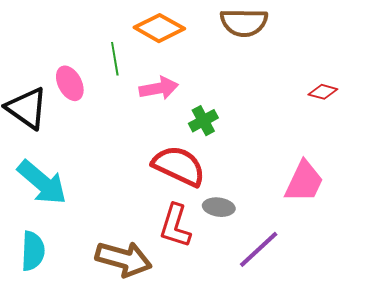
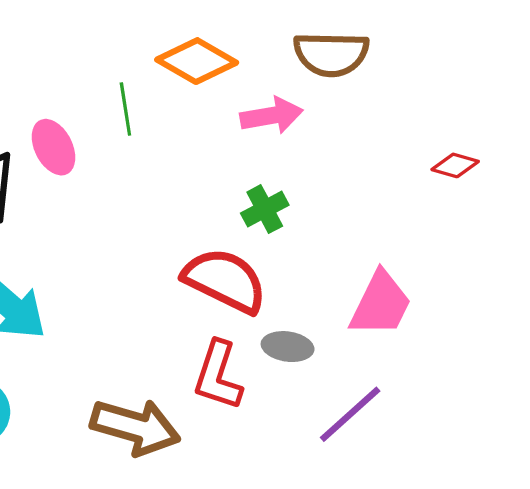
pink arrow: (159, 88) -> (271, 116), moved
pink trapezoid: (304, 182) -> (381, 304), moved

